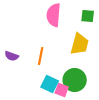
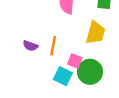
purple semicircle: (12, 56) -> (30, 46), moved
pink square: (62, 90) -> (75, 61), moved

